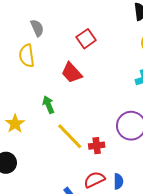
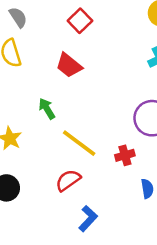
red cross: (97, 146) -> (125, 155), moved
red semicircle: (94, 180) -> (68, 180), moved

